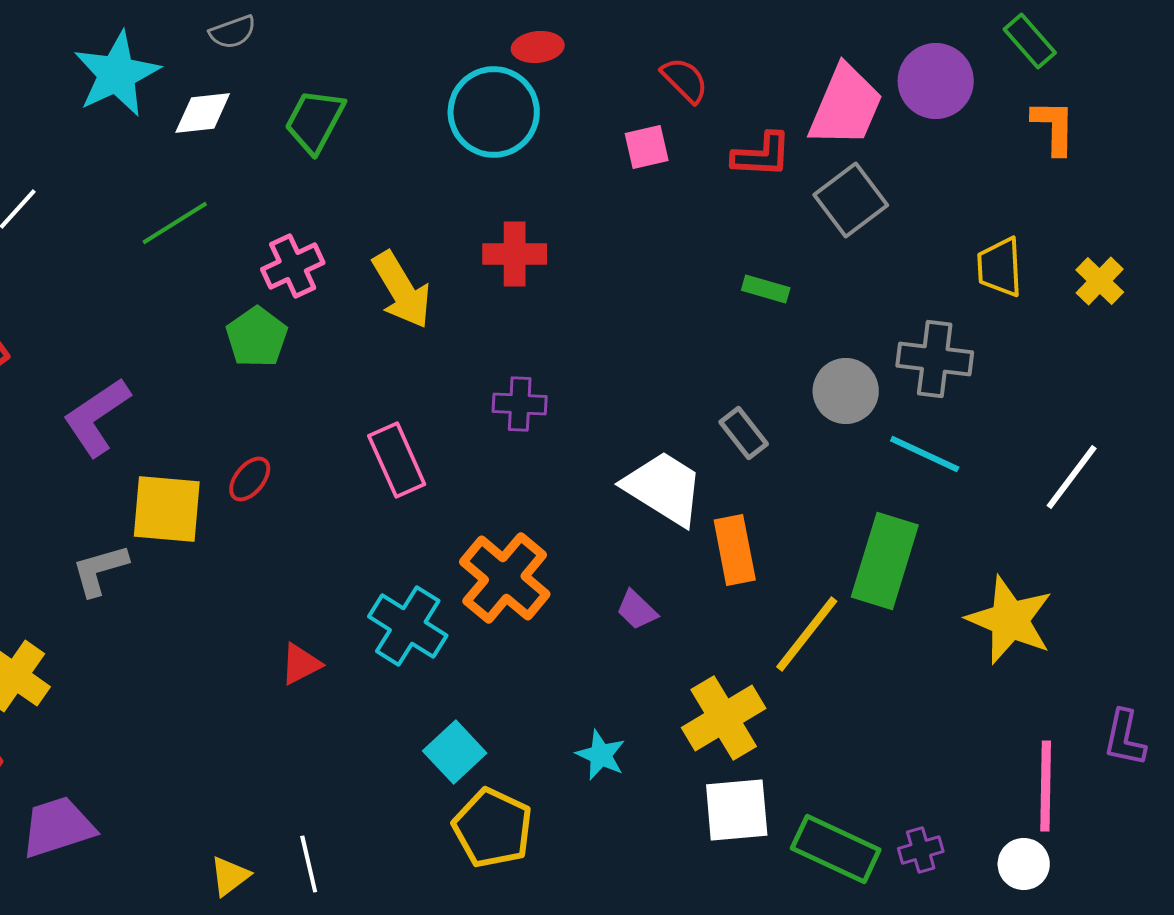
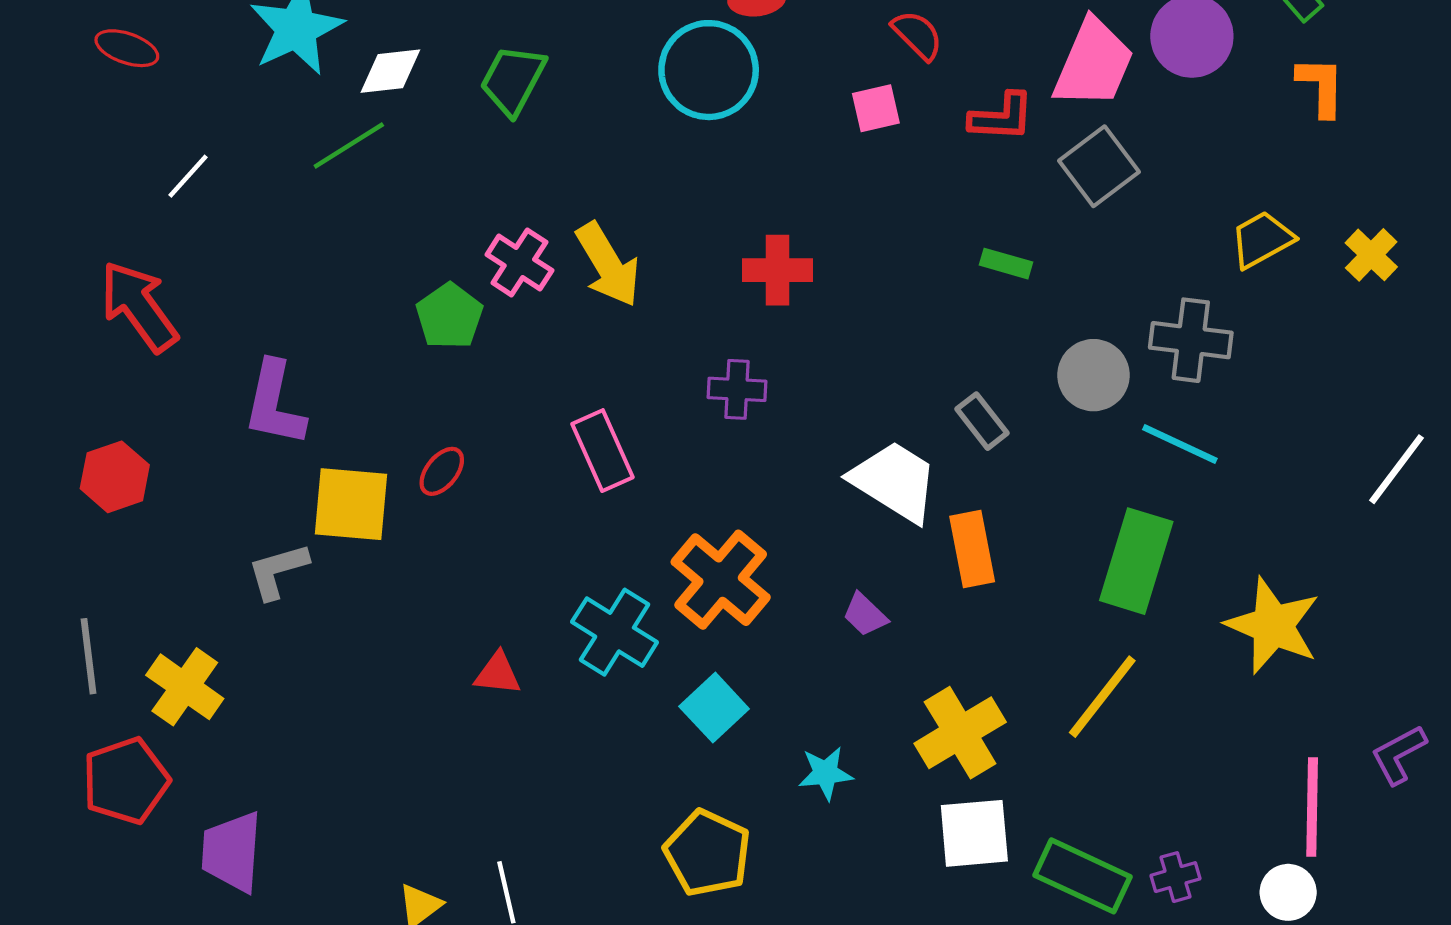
green line: (175, 223) -> (349, 145), moved
red cross: (515, 254) -> (777, 270), moved
pink cross: (293, 266) -> (519, 262), moved, turned -32
yellow trapezoid: (1000, 267) -> (1262, 240), turned 64
purple L-shape: (97, 417) -> (274, 404), turned -44
white line: (1072, 477) -> (1396, 469), moved
yellow line: (807, 634) -> (1102, 697), moved
red triangle: (301, 664) -> (498, 674), turned 33
purple L-shape: (1125, 738) -> (1399, 755), turned 50
cyan square: (455, 752) -> (714, 708), moved
cyan star: (601, 755) -> (826, 773), turned -30
purple trapezoid: (58, 827) -> (232, 852), turned -68

